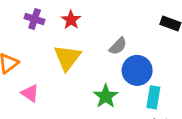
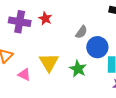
purple cross: (35, 19) -> (20, 22), size x1.5
yellow triangle: (67, 58) -> (49, 62), moved

